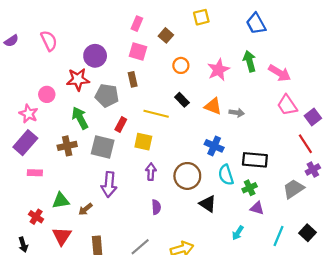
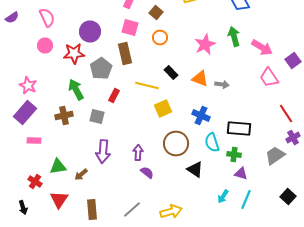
orange circle: (181, 65) -> (160, 38), moved
brown rectangle: (133, 79) -> (125, 54), size x1.5
pink circle: (47, 94) -> (45, 46), moved
gray pentagon: (107, 95) -> (101, 68), turned 30
purple square: (313, 117) -> (293, 60), moved
yellow square: (143, 142) -> (163, 108), moved, turned -36
gray square: (103, 147) -> (97, 116), size x0.7
purple arrow: (151, 172) -> (138, 152), moved
green cross: (250, 188) -> (234, 154), turned 32
purple semicircle: (156, 207) -> (147, 172), turned -48
cyan line: (279, 236) -> (246, 200), moved

